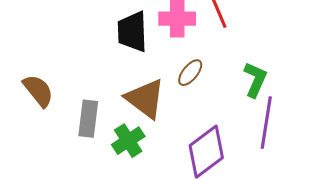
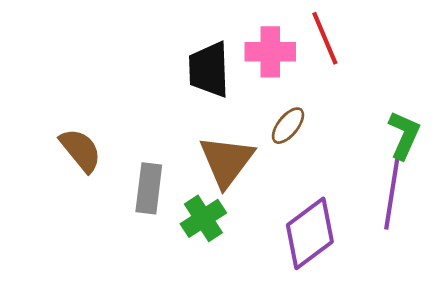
green L-shape: (255, 80) -> (404, 135), moved
brown triangle: (145, 99) -> (227, 161), turned 30

